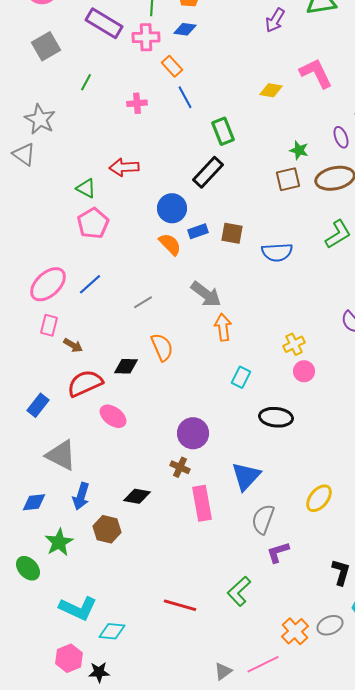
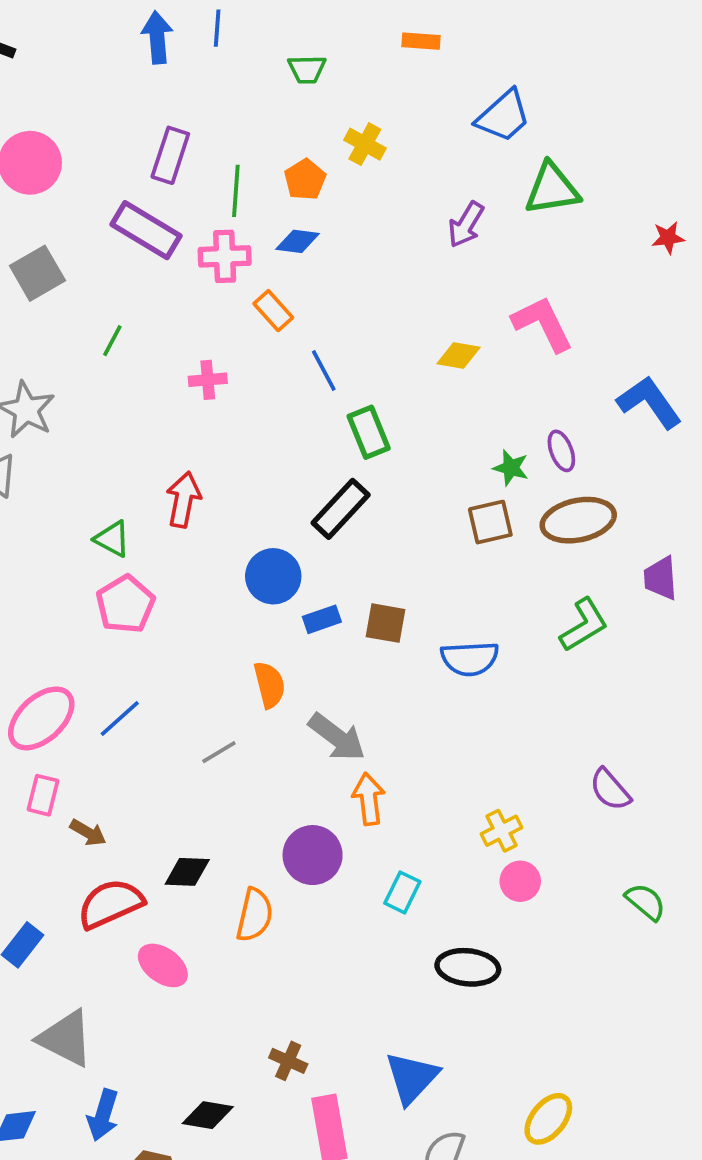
blue line: (185, 97) -> (324, 370), moved
purple ellipse: (341, 137) -> (561, 451), moved
red arrow: (124, 167) -> (183, 500), turned 104
orange semicircle: (170, 244) -> (269, 685), moved, turned 30
orange semicircle: (162, 347) -> (255, 915), moved, turned 36
purple circle: (193, 433) -> (313, 855), moved

